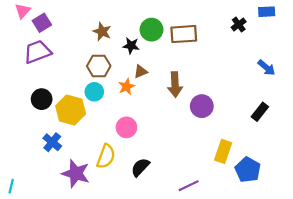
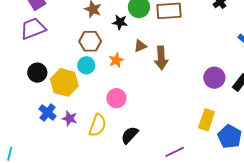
brown triangle: (141, 72) -> (140, 46), moved
purple circle: (202, 106) -> (214, 78), moved
purple star: (76, 173) -> (70, 118), moved, size x0.6

